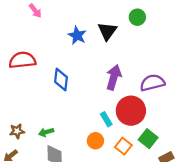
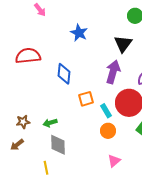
black triangle: (107, 31) -> (123, 44), moved
orange circle: (95, 141) -> (108, 131), moved
orange square: (123, 146) -> (86, 99), moved, turned 35

